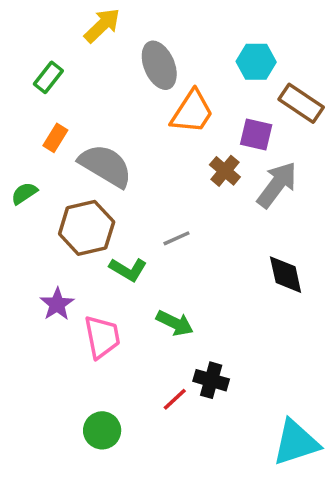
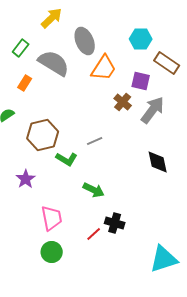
gray semicircle: (106, 166) -> (54, 63), moved
pink trapezoid: (102, 337) -> (52, 218), moved

